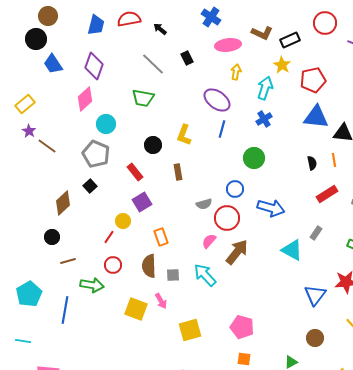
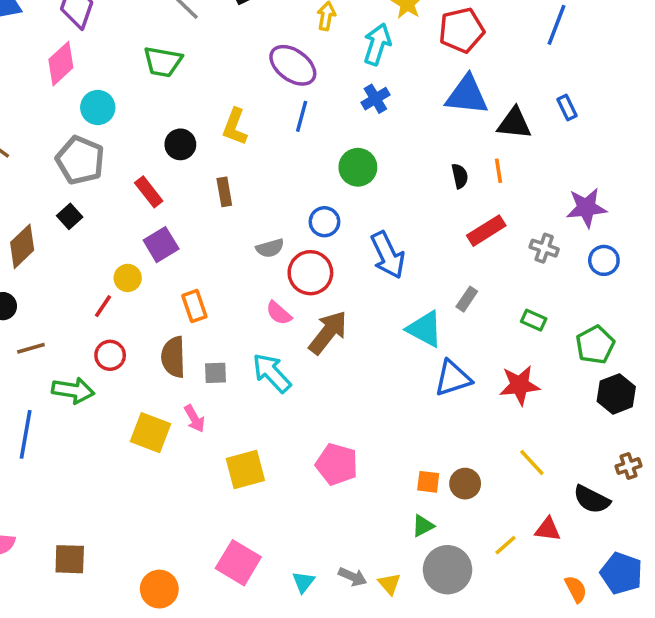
blue arrow: (271, 208) -> (388, 255), turned 48
pink semicircle: (209, 241) -> (279, 313), turned -91
blue triangle: (315, 295) -> (453, 378), moved, turned 35
orange square: (244, 359) -> (428, 482), moved

